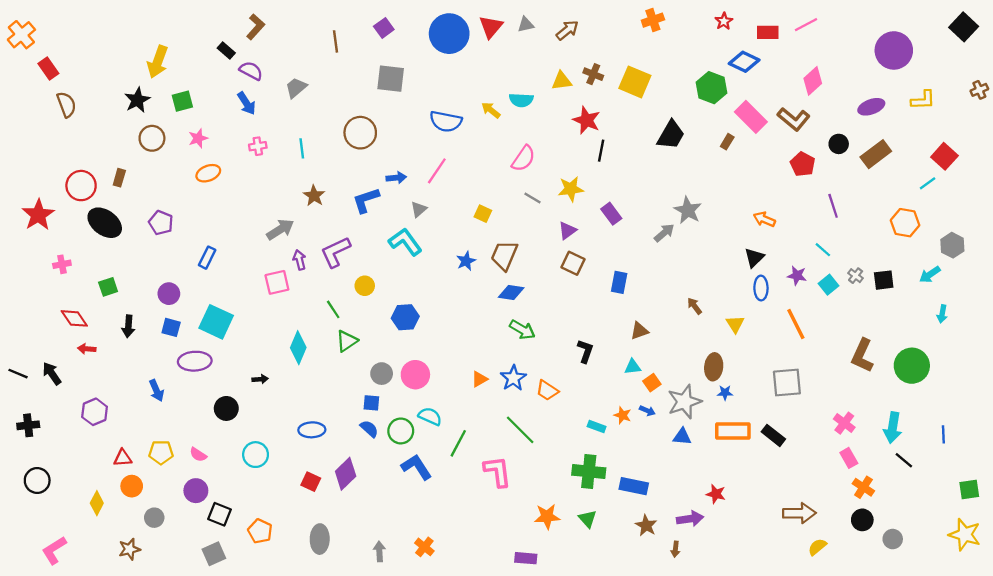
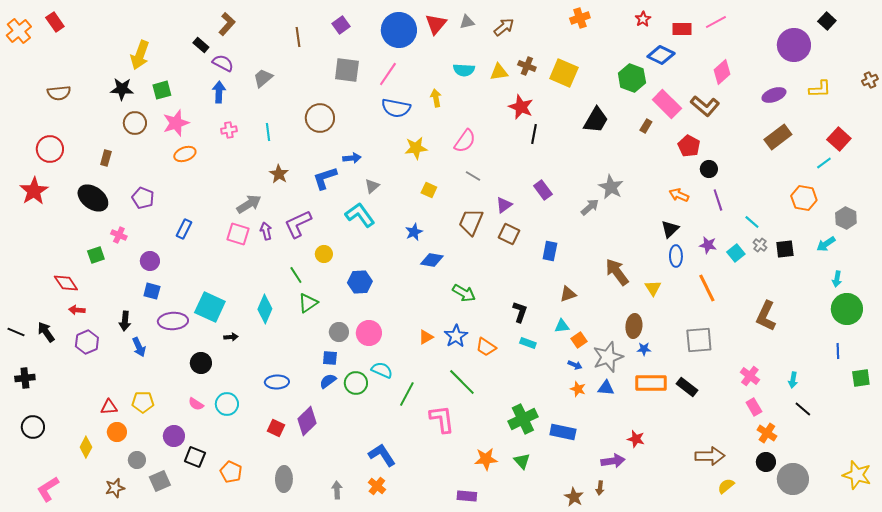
black square: (964, 27) -> (827, 21), moved, size x0.7
red rectangle: (48, 68) -> (55, 22), moved
black star: (137, 100) -> (122, 89), turned 30
cyan semicircle: (521, 100) -> (464, 70), moved
blue arrow: (247, 103) -> (219, 92), turned -145
brown semicircle: (66, 105) -> (59, 93), turned 105
yellow arrow: (491, 110) -> (436, 98), turned 42
pink star: (198, 138) -> (176, 123), size x1.5
black circle: (839, 144) -> (709, 169), moved
red pentagon: (803, 164) -> (689, 146), moved
pink line: (437, 171) -> (388, 74), moved
red circle: (81, 186) -> (50, 149), moved
yellow star: (571, 189) -> (416, 148), moved
purple line: (833, 206) -> (718, 200), moved
cyan line: (823, 250) -> (752, 222), moved
brown trapezoid: (504, 255) -> (471, 222), moved
pink cross: (62, 264) -> (119, 235), moved, turned 35
pink square: (277, 282) -> (238, 234), moved, turned 30
blue diamond: (511, 293) -> (432, 260), moved
brown arrow: (695, 306) -> (617, 272), size x1.8
cyan square: (216, 322) -> (210, 307), moved
black arrow: (128, 326) -> (125, 321), moved
green circle: (912, 366) -> (847, 309), moved
purple hexagon: (95, 412) -> (87, 342), moved
orange star: (623, 415) -> (578, 389), moved
cyan rectangle: (597, 426) -> (528, 343), moved
cyan arrow: (893, 428) -> (793, 380), size x0.6
blue semicircle: (369, 429) -> (328, 381), turned -78
blue line: (943, 434) -> (838, 351), moved
pink semicircle: (198, 455) -> (196, 404), moved
blue L-shape: (417, 467) -> (382, 455), moved
green cross: (589, 471) -> (523, 419), turned -32
green square: (969, 490) -> (861, 378), moved
brown star: (646, 526) -> (574, 497), moved
gray circle: (893, 539) -> (793, 479), size x1.8
gray square: (214, 554) -> (160, 481), moved

